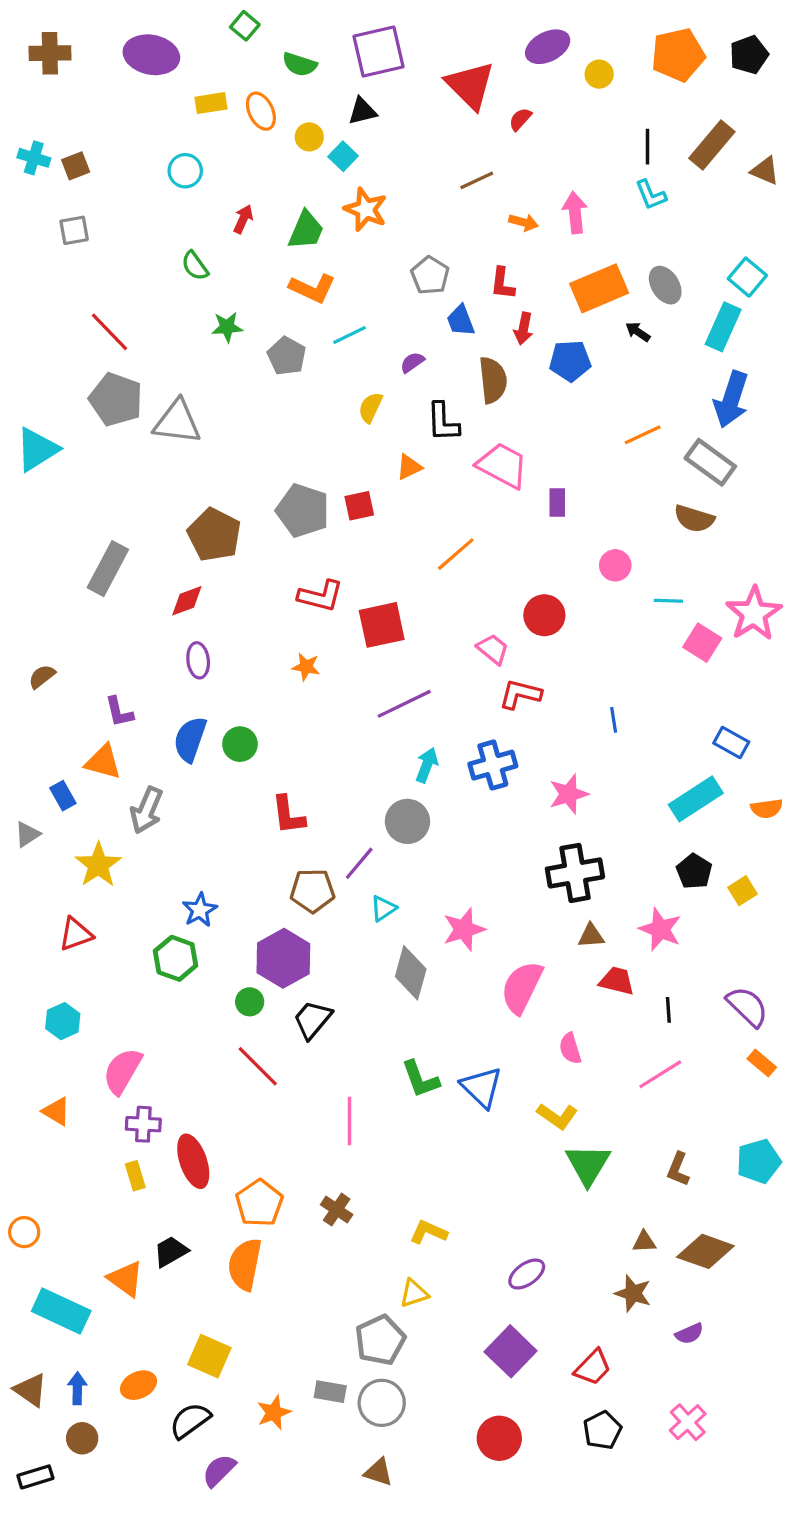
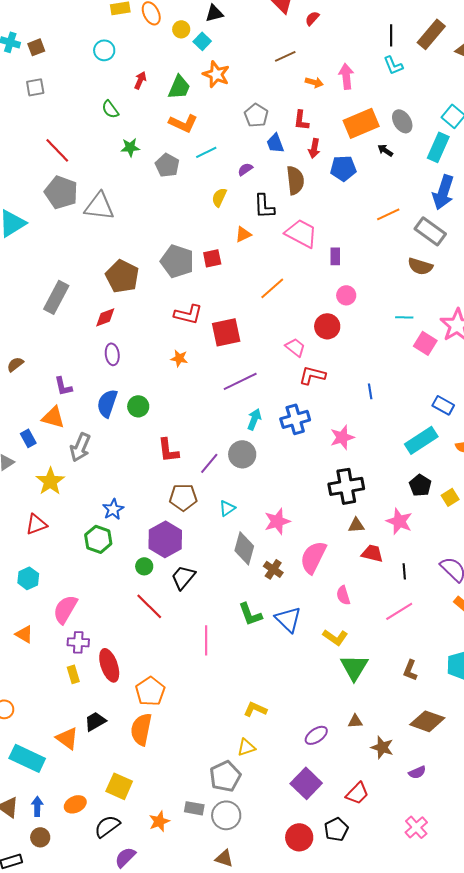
pink circle: (615, 565) -> (346, 295), moved
purple line: (359, 863) -> (209, 463), moved
brown cross: (337, 1210) -> (273, 569), moved
brown triangle: (644, 1242) -> (355, 721), moved
black pentagon: (602, 1430) -> (336, 829), moved

